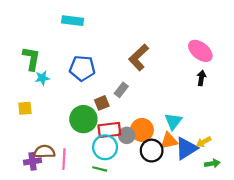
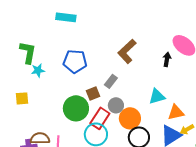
black arrow: (201, 78) -> (167, 59), moved
cyan triangle: (173, 121) -> (157, 96), moved, turned 36
red rectangle: (109, 130) -> (100, 118), turned -50
gray circle: (127, 135) -> (116, 105), moved
orange triangle: (169, 141) -> (176, 112), moved

